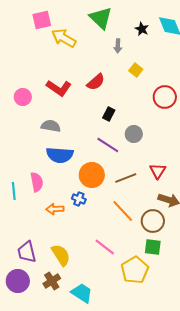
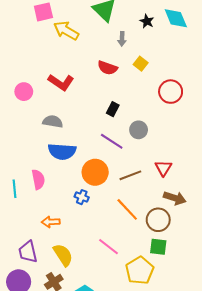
red semicircle: (96, 82) -> (108, 68), moved, turned 60
orange arrow: (55, 209) -> (51, 222), moved

